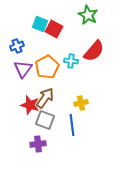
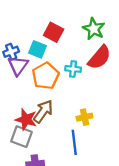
green star: (88, 15) -> (94, 29), moved
cyan square: (40, 24) -> (37, 49), moved
purple triangle: (23, 69) -> (18, 66), moved
gray square: (45, 120) -> (21, 137), moved

